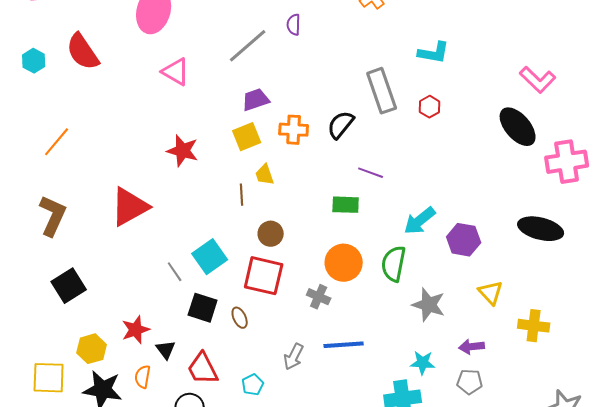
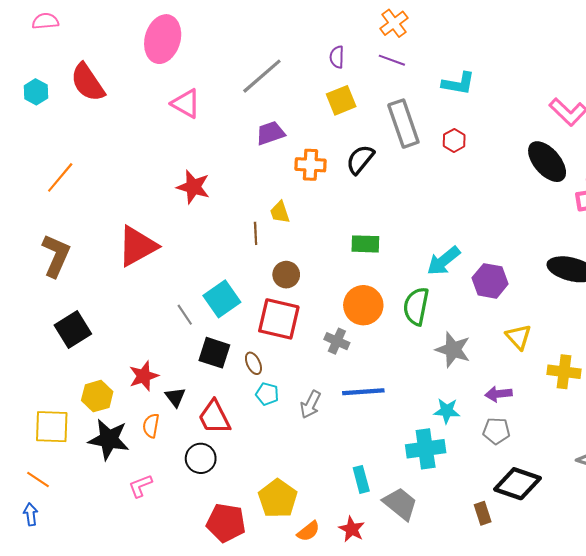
purple semicircle: (294, 25) -> (337, 57), moved
yellow square: (247, 137) -> (341, 100), moved
purple line: (371, 173) -> (392, 60), moved
cyan pentagon: (253, 385) -> (267, 394), moved, turned -30

